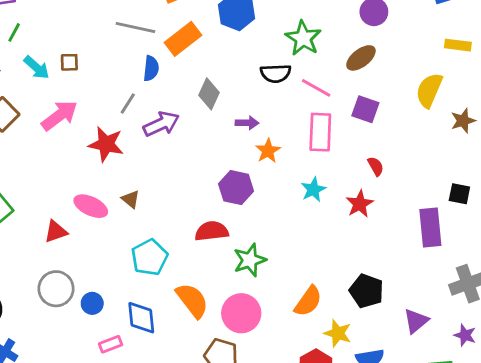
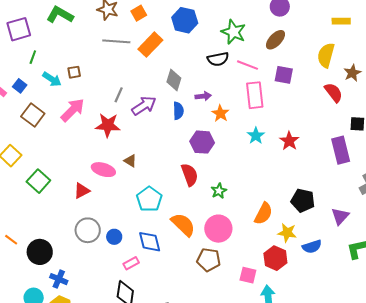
blue semicircle: (151, 68) -> (178, 111), moved
red semicircle: (376, 166) -> (334, 92), moved, size x1.5
red semicircle: (212, 231) -> (190, 175), turned 85
green star: (250, 260) -> (219, 191), size x0.7

